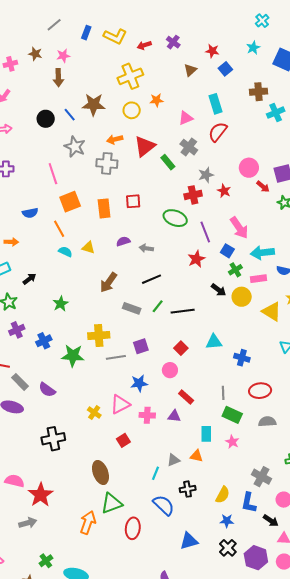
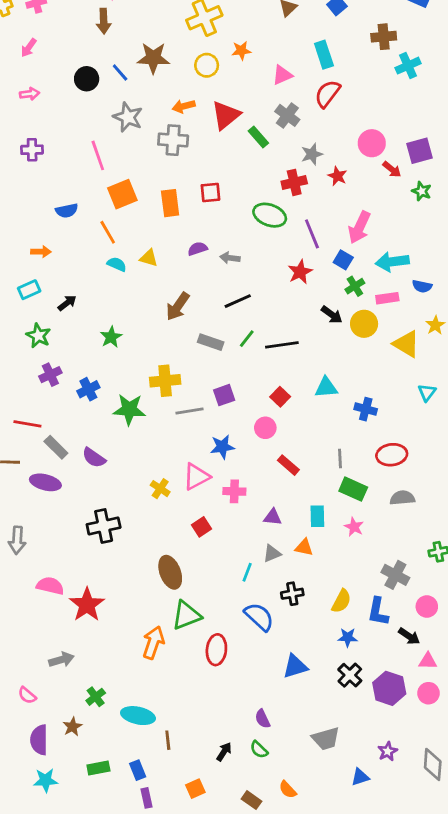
pink arrow: (239, 228) -> (359, 227), turned 60
purple triangle: (174, 416) -> (273, 517), moved
gray arrow: (28, 523) -> (61, 660), moved

